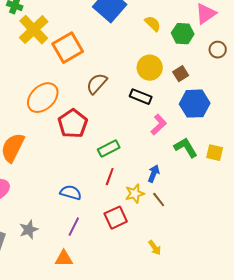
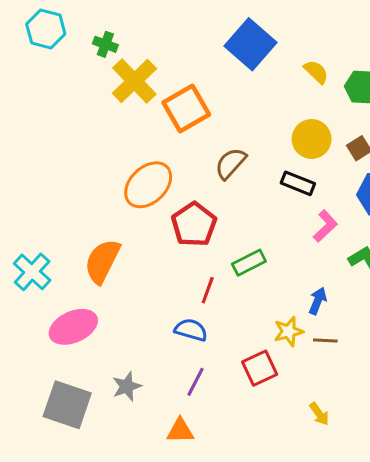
red line: (110, 177) -> (208, 290), moved
brown line: (159, 200) -> (325, 341), turned -49

